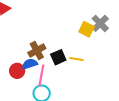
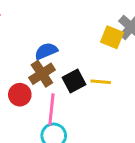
blue semicircle: (30, 64) -> (46, 51), moved
red circle: (17, 71) -> (20, 95), moved

